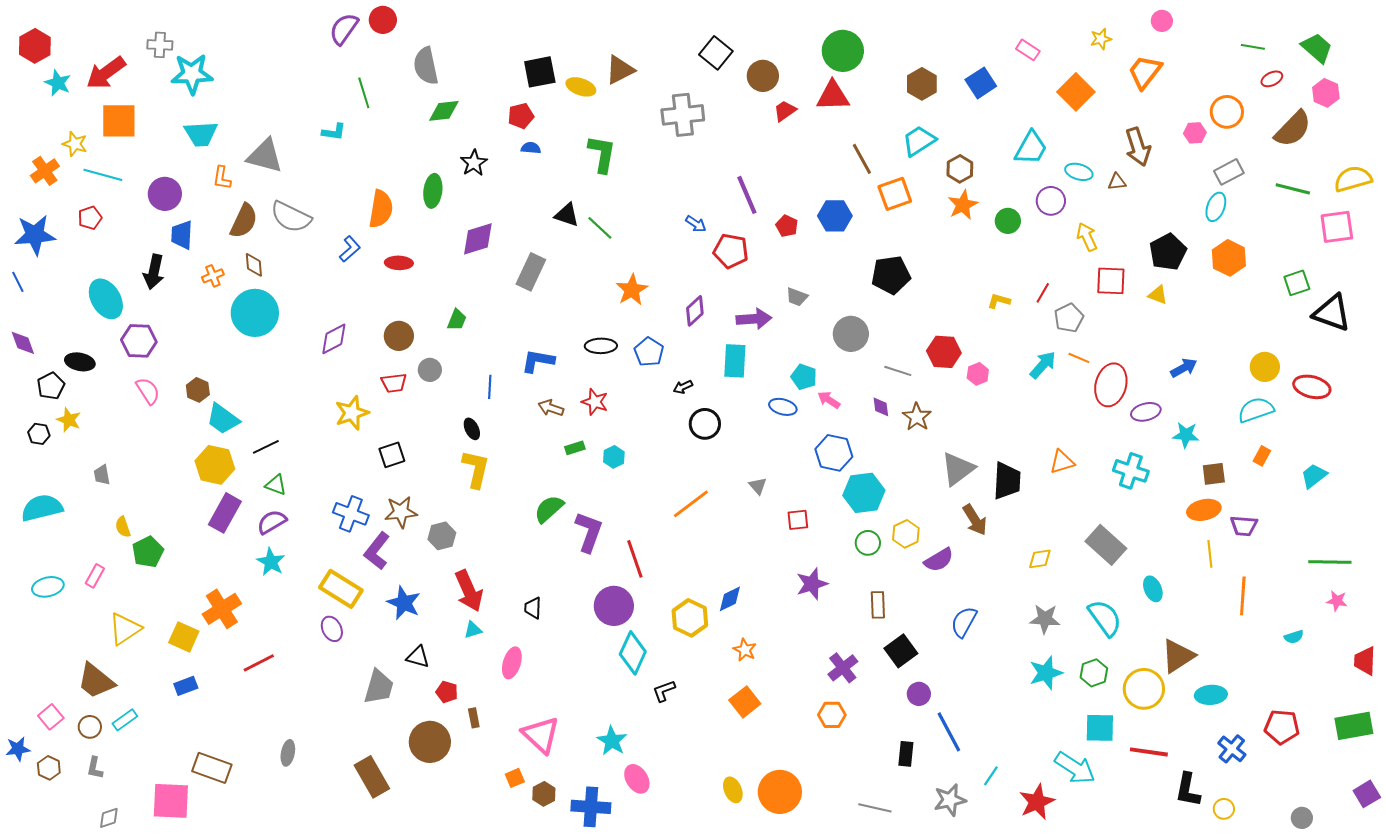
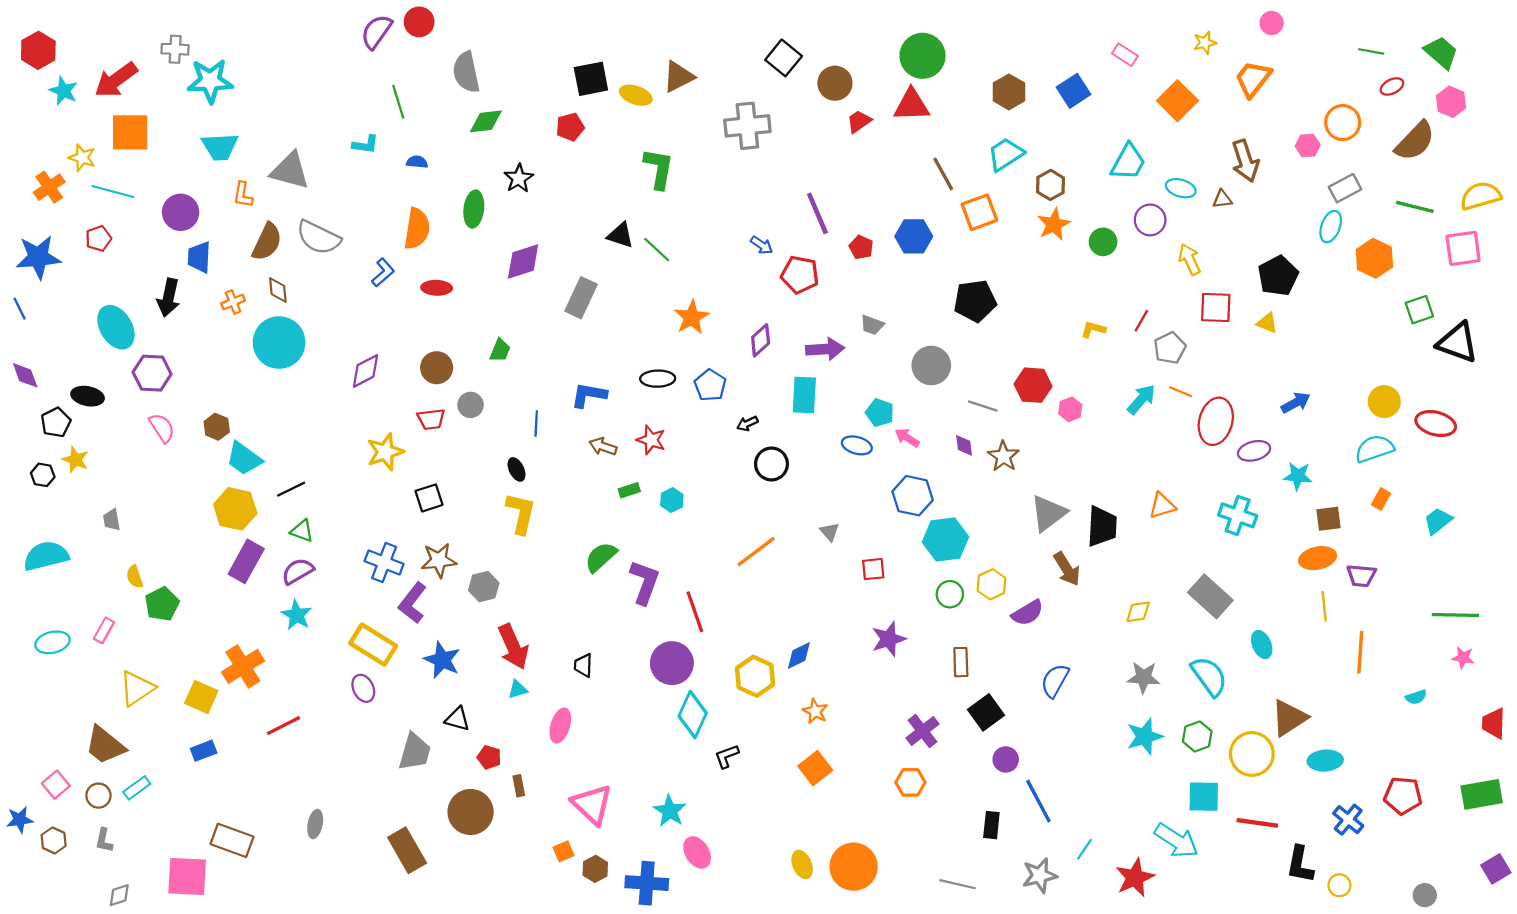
blue semicircle: (531, 148) -> (417, 162), moved
orange hexagon: (1229, 258) -> (1374, 258), moved

